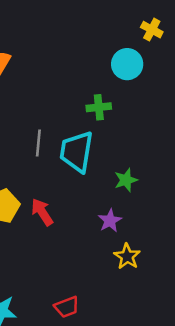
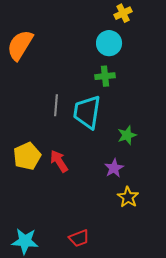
yellow cross: (152, 30) -> (123, 13), moved, turned 36
cyan circle: (127, 64) -> (109, 43), moved

